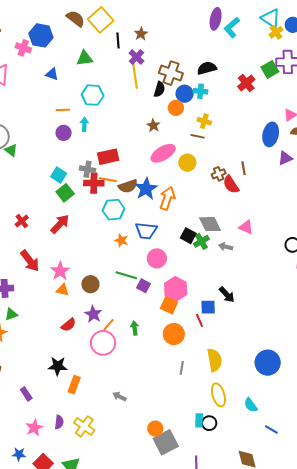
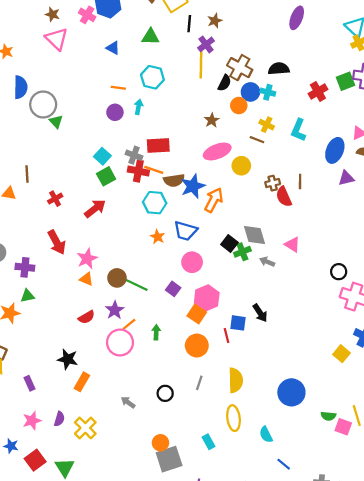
cyan L-shape: (232, 27) -> (298, 130), moved, turned -35
green line: (126, 275) -> (137, 285), moved
cyan rectangle: (199, 420) -> (208, 442), turned -40
black circle: (209, 423) -> (165, 393), moved

